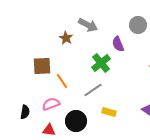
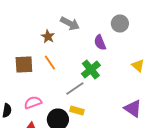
green cross: (101, 63) -> (91, 70), moved
orange line: (62, 81) -> (50, 62), moved
yellow rectangle: (109, 112) -> (77, 110), moved

